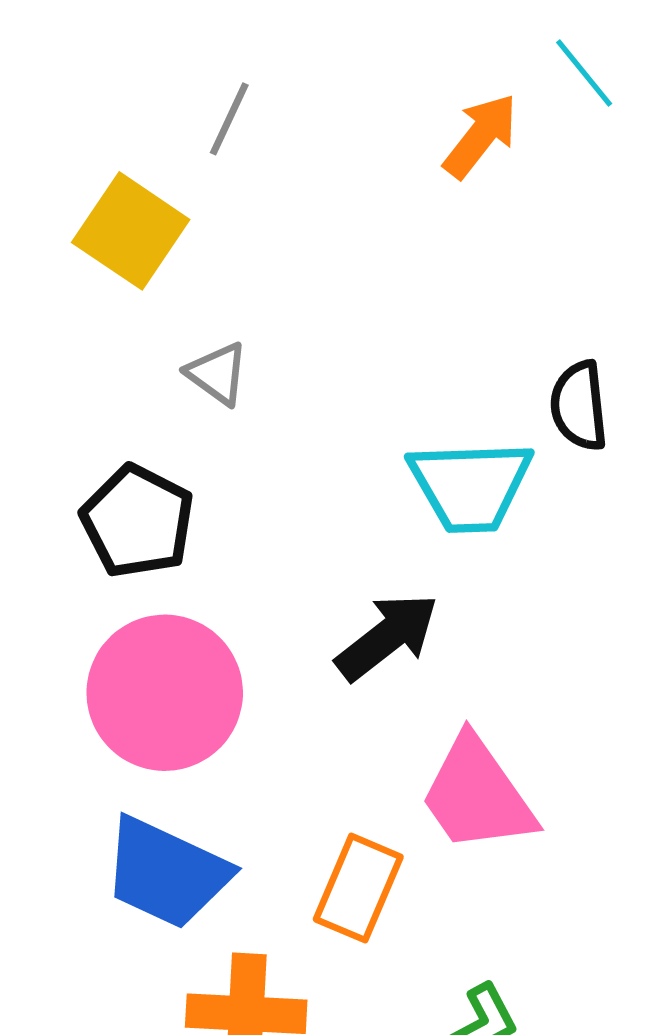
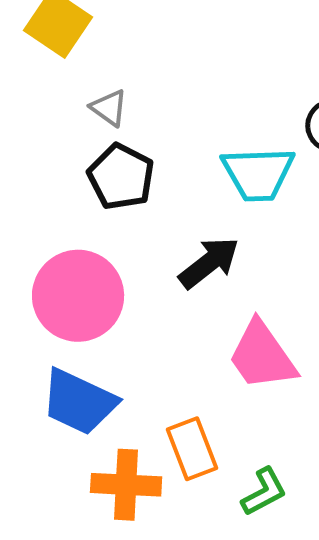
black pentagon: (138, 521) -> (121, 177), moved
orange rectangle: (358, 888) -> (192, 449), moved, turned -44

